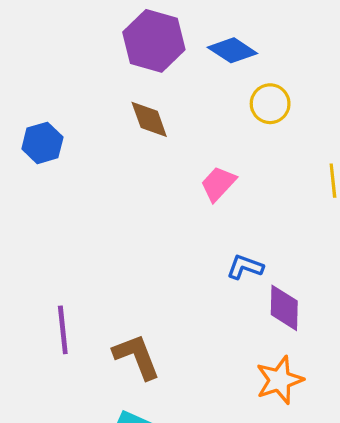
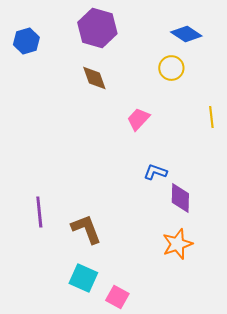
blue diamond: (232, 50) -> (186, 34), moved
blue hexagon: (42, 143) -> (26, 41), moved

